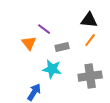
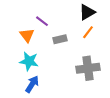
black triangle: (89, 20) -> (87, 12), turned -36
cyan star: (52, 69) -> (29, 61), moved

